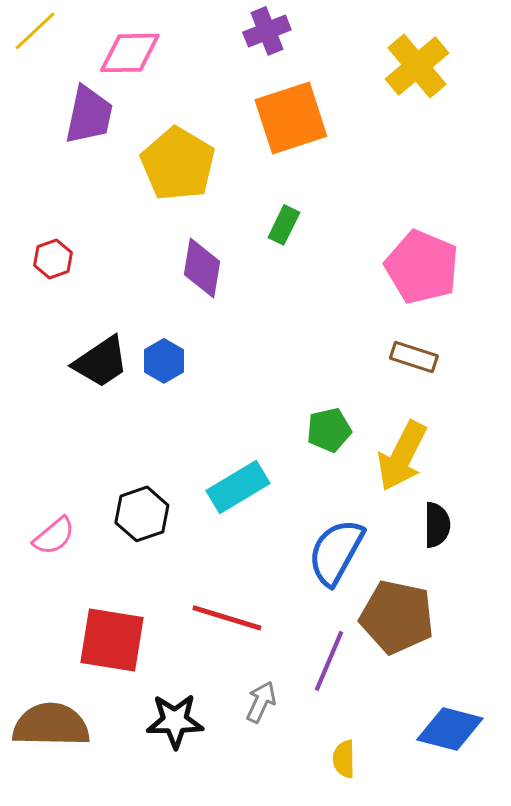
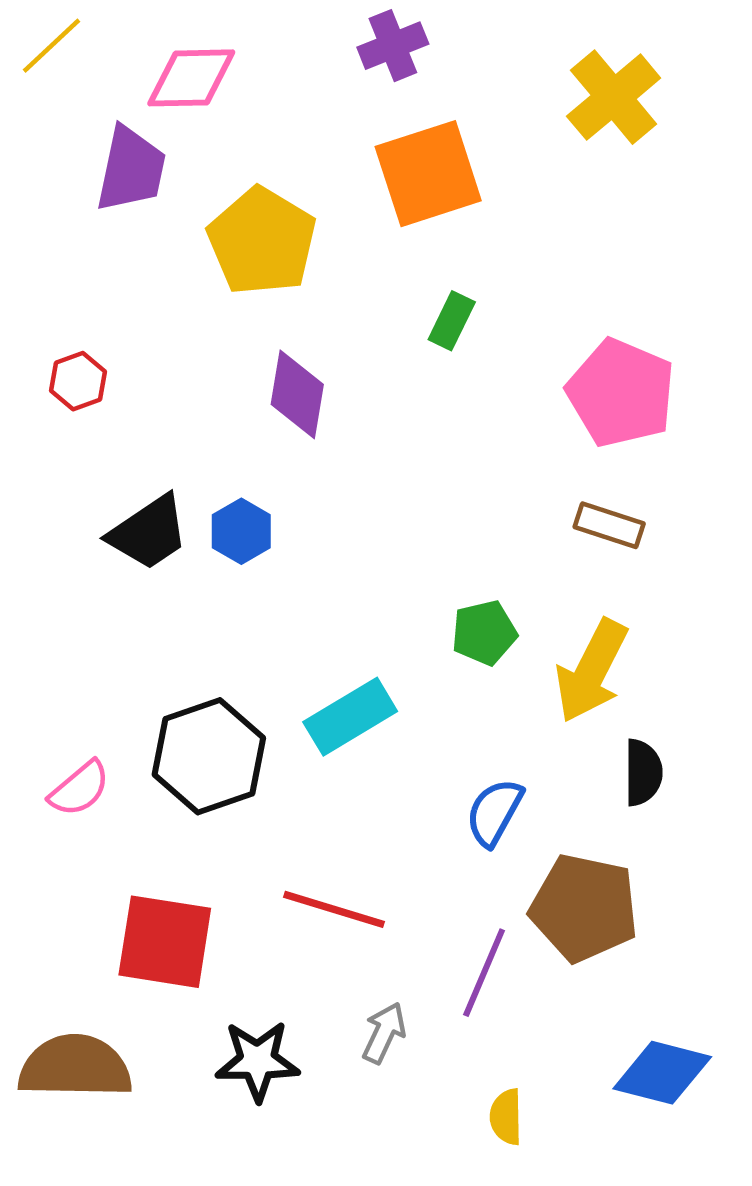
green rectangle: (284, 225) -> (452, 321), moved
black hexagon: (142, 514) -> (209, 756), size x1.4
blue semicircle: (336, 552) -> (494, 812), size x0.7

